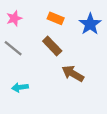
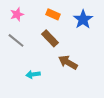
cyan arrow: (20, 87) -> (33, 74), moved

